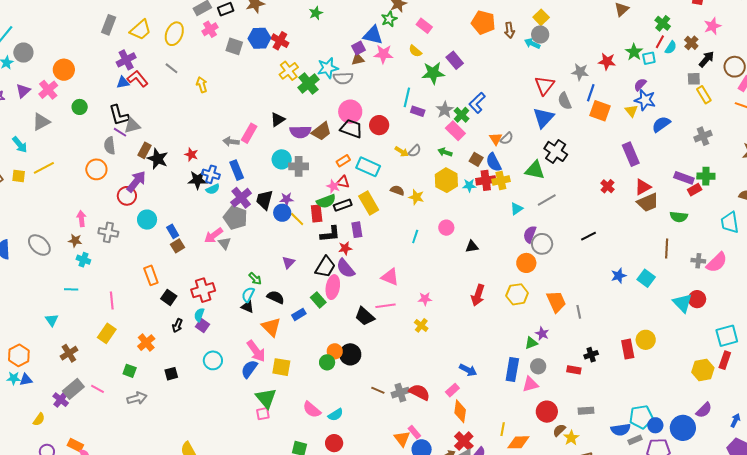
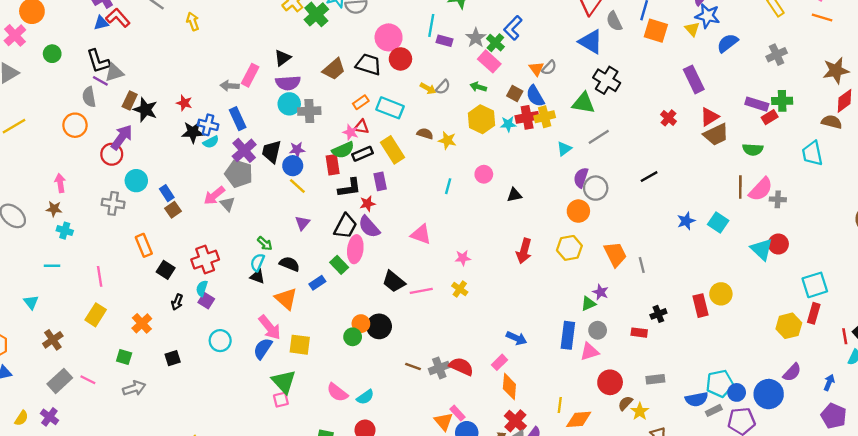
pink circle: (350, 112) -> (389, 37), moved
blue triangle: (543, 118) -> (591, 42), turned -40
purple semicircle: (300, 132) -> (288, 83), moved
yellow line: (297, 219) -> (297, 186), moved
gray cross: (108, 232) -> (113, 203), moved
pink semicircle: (717, 262) -> (761, 189), moved
pink line: (385, 306) -> (421, 291), moved
purple cross: (61, 400) -> (49, 417), moved

